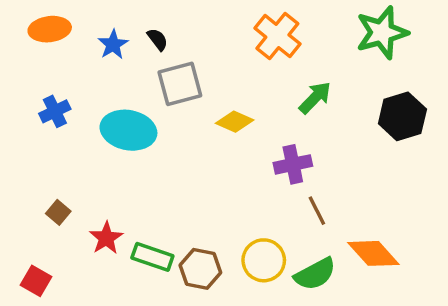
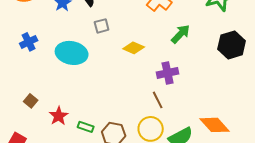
gray square: (180, 84) -> (102, 26), size x0.6
brown line: (317, 211) -> (158, 100), moved
green rectangle: (152, 257) -> (86, 127), size x0.7

